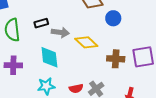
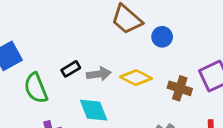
brown cross: (116, 59) -> (180, 88), turned 30

